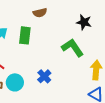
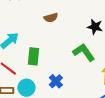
green rectangle: (25, 35) -> (34, 56), moved

